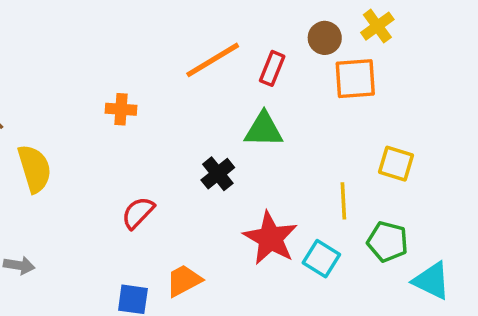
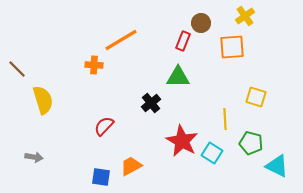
brown circle: (325, 38) -> (201, 23), moved
orange line: (213, 60) -> (121, 40), moved

